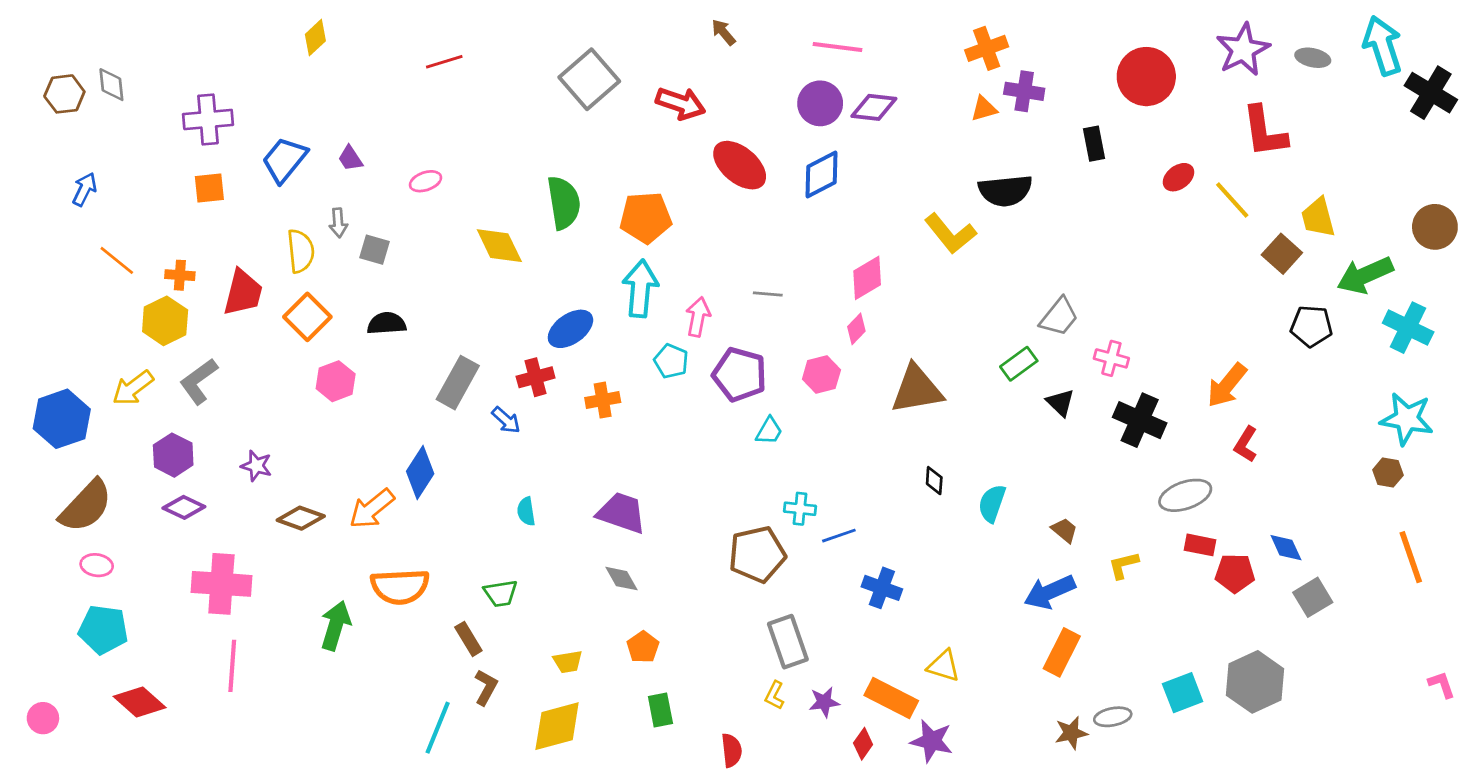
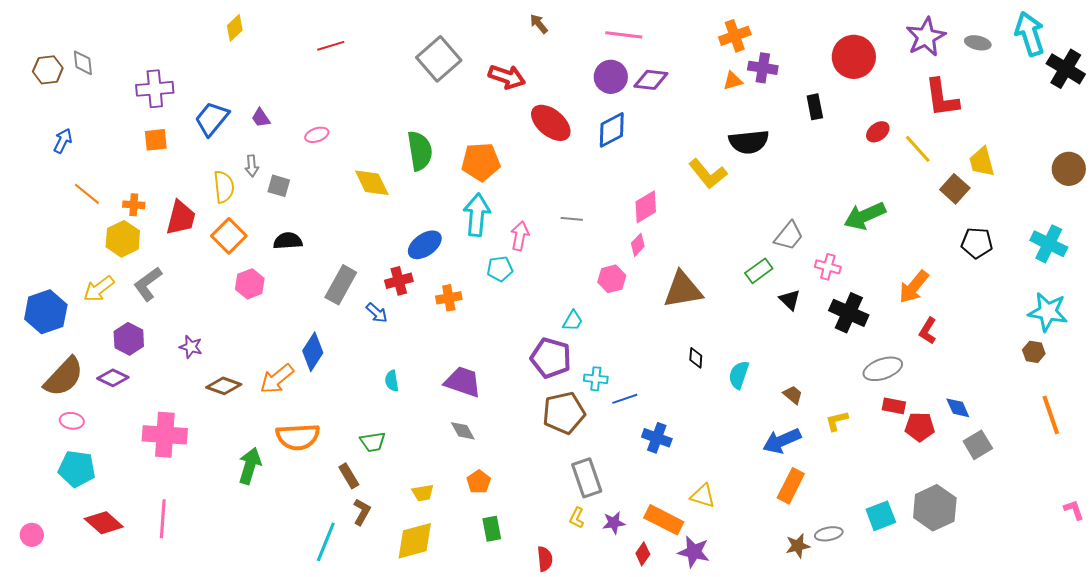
green arrow: (1365, 275) -> (865, 216), moved
cyan pentagon: (671, 361) -> (500, 269), turned -30
purple pentagon: (740, 375) -> (551, 358), moved
purple diamond: (184, 507) -> (113, 378), moved
pink line: (232, 666) -> (163, 519), moved

